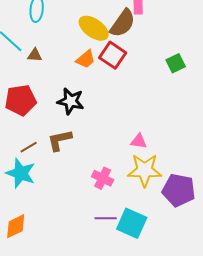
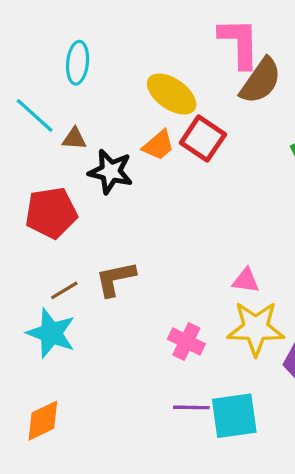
brown semicircle: (123, 23) -> (261, 81), moved
black star: (71, 101) -> (111, 172), moved
cyan square: (132, 223) -> (234, 416), turned -32

